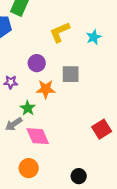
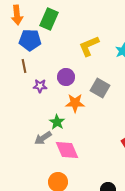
gray square: (71, 74) -> (100, 88), turned 30
purple star: (11, 82) -> (40, 86), moved

